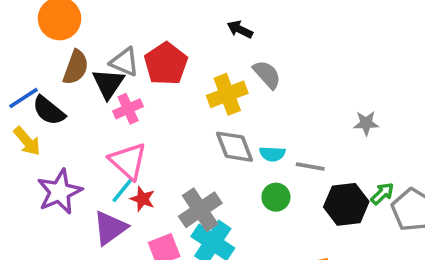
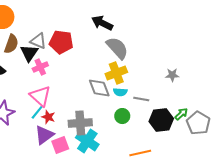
black arrow: (240, 29) -> (102, 23), size x1.5
red pentagon: (166, 64) -> (61, 42), turned -30
gray semicircle: (267, 75) -> (117, 48), size x1.4
yellow cross: (227, 94) -> (116, 73), moved
gray cross: (200, 210) -> (80, 123), turned 30
purple triangle: (110, 228) -> (44, 135), moved

